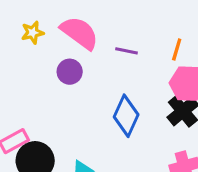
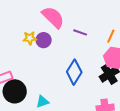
yellow star: (33, 33) -> (30, 38), moved

